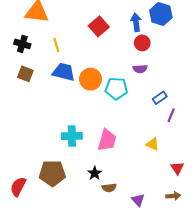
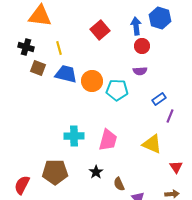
brown square: (25, 74) -> (38, 68), moved
yellow triangle: (153, 144) -> (152, 144), size x1.5
brown semicircle: (109, 188) -> (119, 184), moved, turned 72

